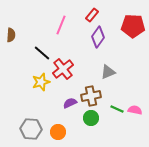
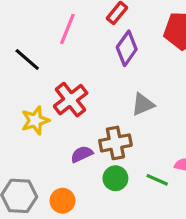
black line: (42, 53) -> (27, 60), moved
green line: (117, 109) -> (157, 180), moved

